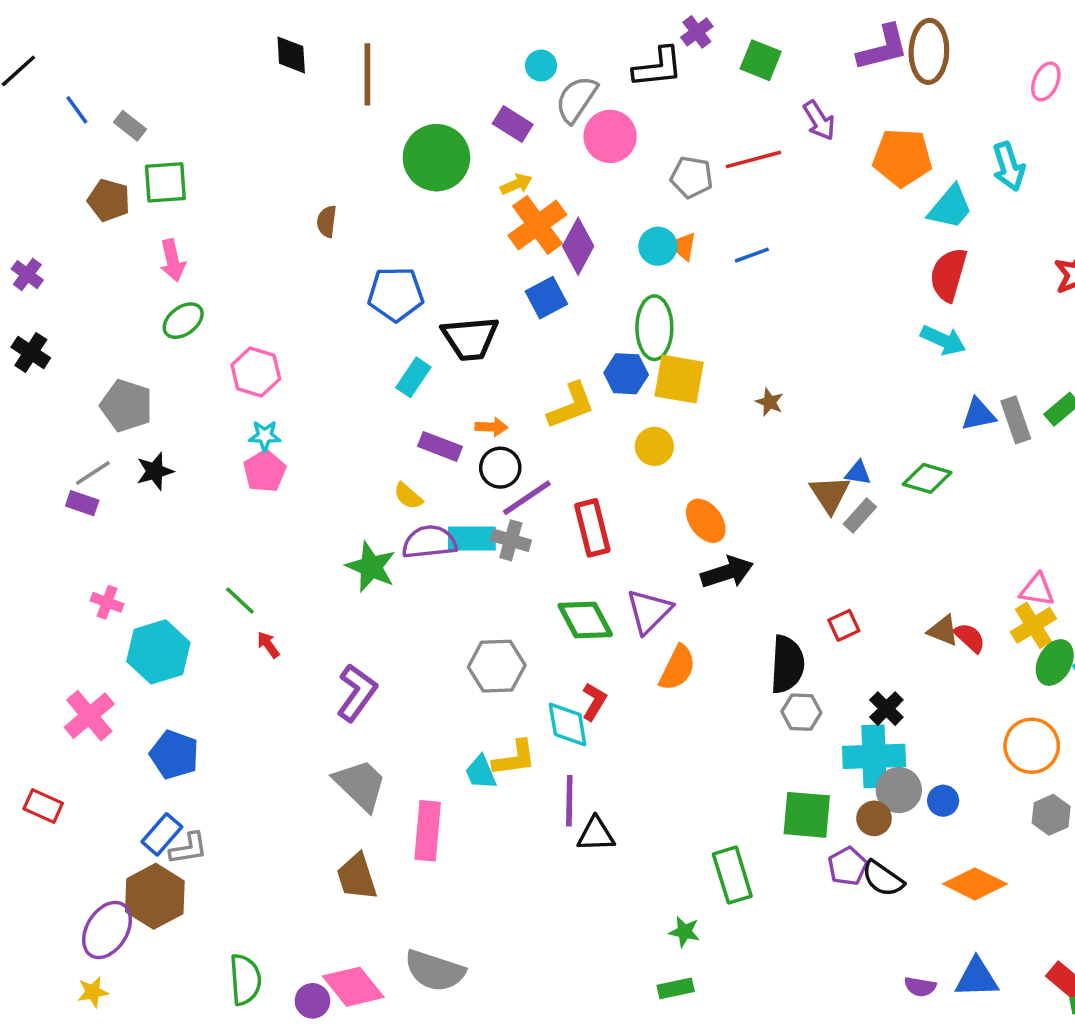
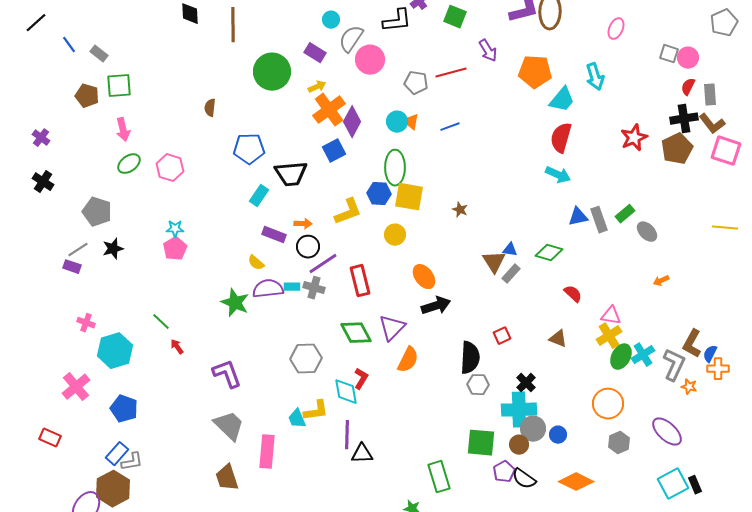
pink hexagon: (256, 372) -> (170, 168), moved
cyan rectangle: (472, 539) -> (292, 287), size x0.6
red semicircle: (970, 638) -> (573, 294), moved
purple L-shape: (357, 693) -> (227, 374), turned -56

